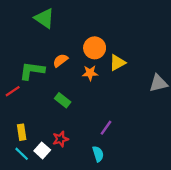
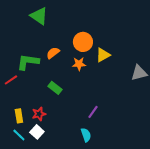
red star: (60, 139) -> (39, 114), moved

